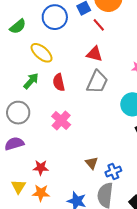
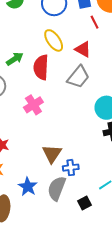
yellow ellipse: (42, 53) -> (54, 40), moved
red semicircle: (59, 82) -> (41, 67), size x1.4
brown triangle: (92, 163) -> (52, 154), size x1.5

